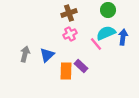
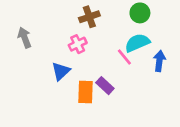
pink cross: (70, 34) -> (78, 44), moved
blue arrow: (123, 37) -> (159, 61), moved
gray arrow: (25, 54) -> (25, 38), moved, turned -35

